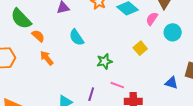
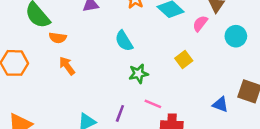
cyan circle: (173, 32) -> (236, 36), moved
orange semicircle: (38, 36) -> (58, 38), turned 144
cyan semicircle: (77, 37) -> (124, 41), moved

